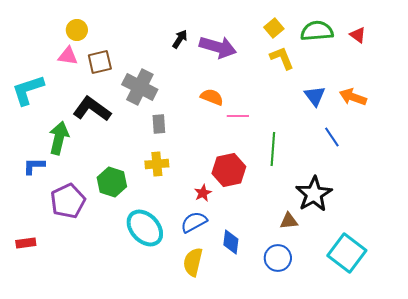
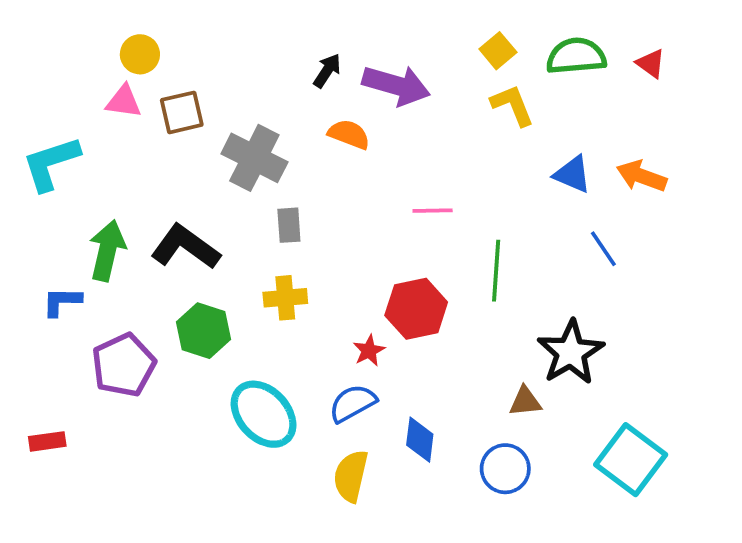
blue triangle: (315, 96) -> (572, 174), turned -30
orange semicircle: (212, 97) -> (349, 134), moved
black L-shape: (92, 109) -> (185, 247), moved

